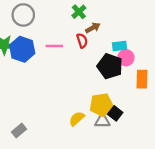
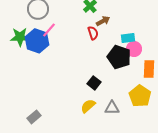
pink line: (54, 46) -> (49, 30), moved, turned -49
yellow pentagon: (101, 105) -> (140, 96), moved, turned -30
black square: (115, 113) -> (94, 83), moved

